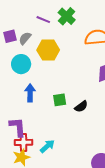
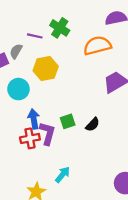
gray semicircle: (25, 38) -> (16, 51), moved
purple L-shape: (18, 127) -> (47, 133), moved, turned 30
red cross: (23, 142) -> (30, 138), moved

